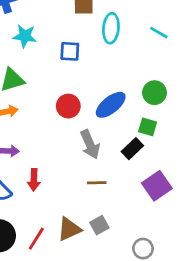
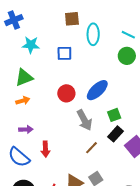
green circle: (154, 93) -> (127, 56), moved
green square: (148, 127) -> (114, 115), moved, turned -32
black rectangle: (132, 149) -> (115, 134), moved
brown line: (97, 183) -> (91, 148), turned -40

